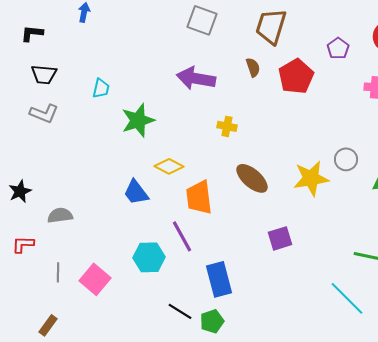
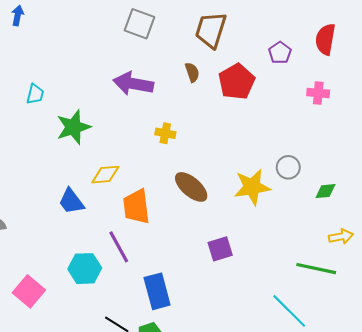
yellow diamond: (169, 166) -> (105, 175), turned -32

